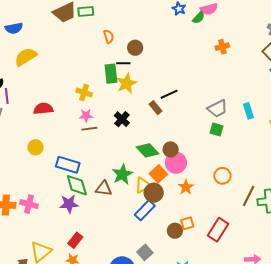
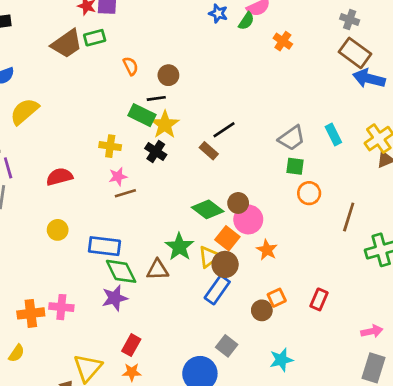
orange cross: (222, 47) -> (283, 41), moved, turned -32
green rectangle: (111, 74) -> (142, 115), turned -48
black cross: (122, 119) -> (156, 152), moved
orange circle: (222, 176) -> (309, 193), moved
brown line: (249, 196) -> (349, 217), moved
red rectangle: (218, 230) -> (319, 299), size x0.7

